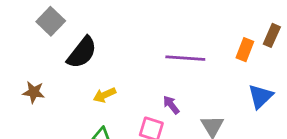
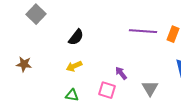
black semicircle: (82, 52) -> (76, 37), moved, size x0.7
purple line: (185, 58) -> (143, 31), moved

